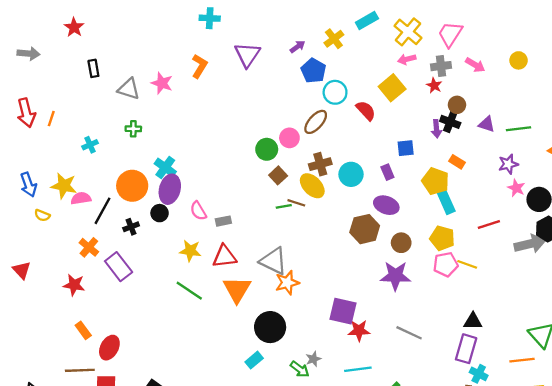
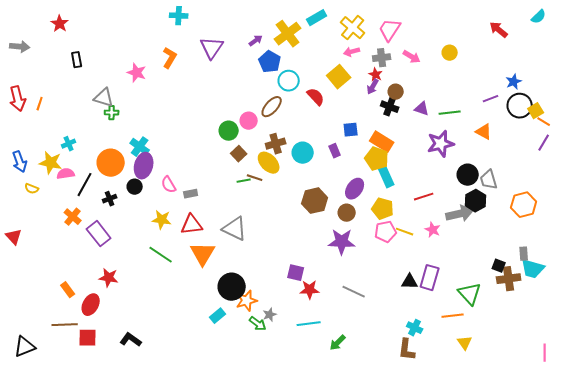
yellow cross: (334, 39) -> (288, 34), size x1.5
gray triangle: (129, 89) -> (104, 98), moved
purple arrow: (436, 129) -> (373, 87), moved, turned 35
cyan cross: (90, 145) -> (69, 144), moved
orange rectangle: (457, 162) -> (382, 142), moved, size x1.6
purple star: (508, 164) -> (441, 144), size x1.5
pink star: (516, 188) -> (433, 230), moved
purple ellipse: (386, 205) -> (355, 189), moved, turned -75
orange star: (287, 283) -> (247, 301), moved
red star: (74, 285) -> (109, 278), moved
purple square: (343, 311) -> (296, 273), size x0.7
purple rectangle: (466, 349) -> (430, 278), moved

